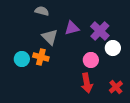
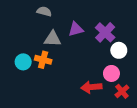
gray triangle: (50, 37) -> (53, 39), turned -42
pink circle: (91, 60) -> (111, 73), moved
red arrow: (87, 83) -> (91, 87), turned 96

